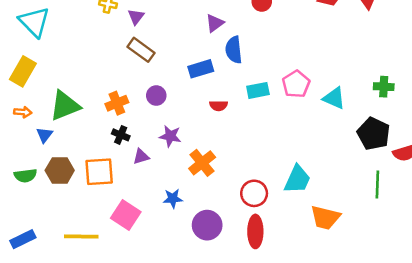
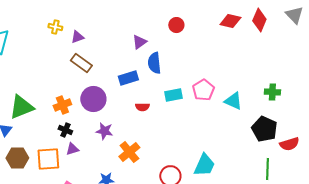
purple triangle: (136, 17) -> (77, 37), turned 32
purple circle: (156, 96) -> (93, 99), size x1.6
purple triangle: (141, 157) -> (72, 149), moved

